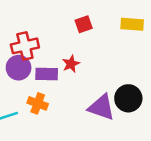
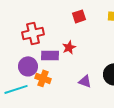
purple circle: (19, 68) -> (28, 66), moved
purple triangle: (102, 107) -> (85, 81), moved, size x0.6

